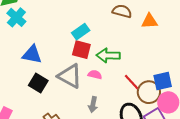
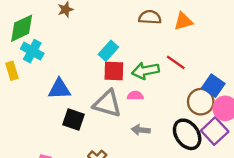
blue square: (163, 81) -> (213, 86), turned -30
red line: (131, 82) -> (176, 62), moved
gray arrow: (93, 105) -> (141, 130), turned 98

